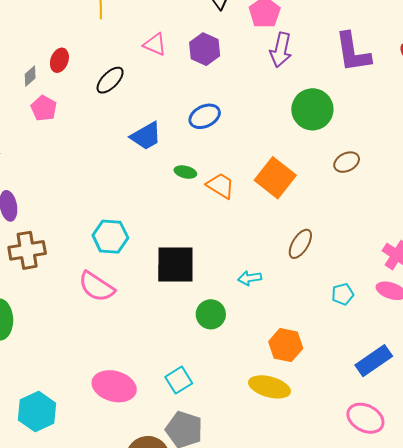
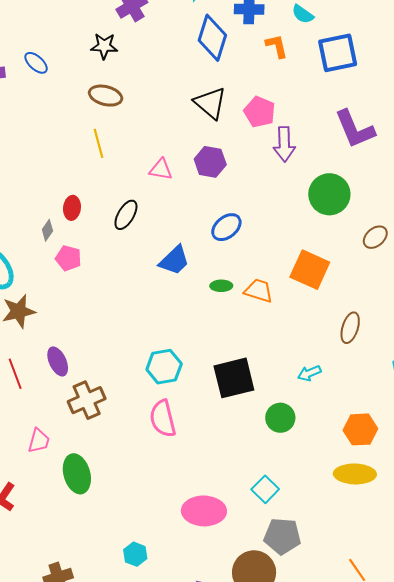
pink semicircle: (97, 287) -> (163, 419), turned 57
cyan hexagon: (37, 412) -> (135, 554), size x0.6

